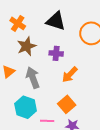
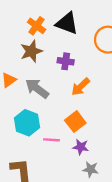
orange cross: (18, 23) -> (37, 26), moved
gray arrow: (33, 78) -> (37, 88), turned -35

